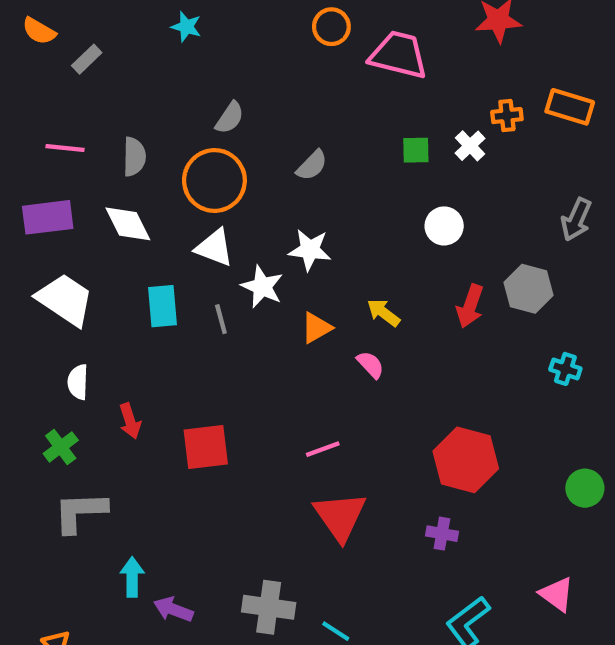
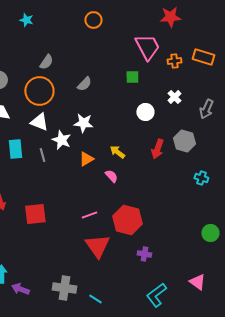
pink trapezoid: (399, 55) -> (147, 47), moved, turned 48
white cross: (470, 146) -> (174, 97), moved
red hexagon: (466, 460) -> (127, 220), moved

